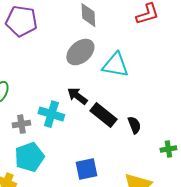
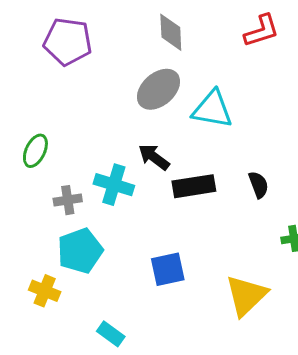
black rectangle: (103, 115) -> (194, 186), turned -48
black semicircle: (134, 125) -> (259, 185), moved

